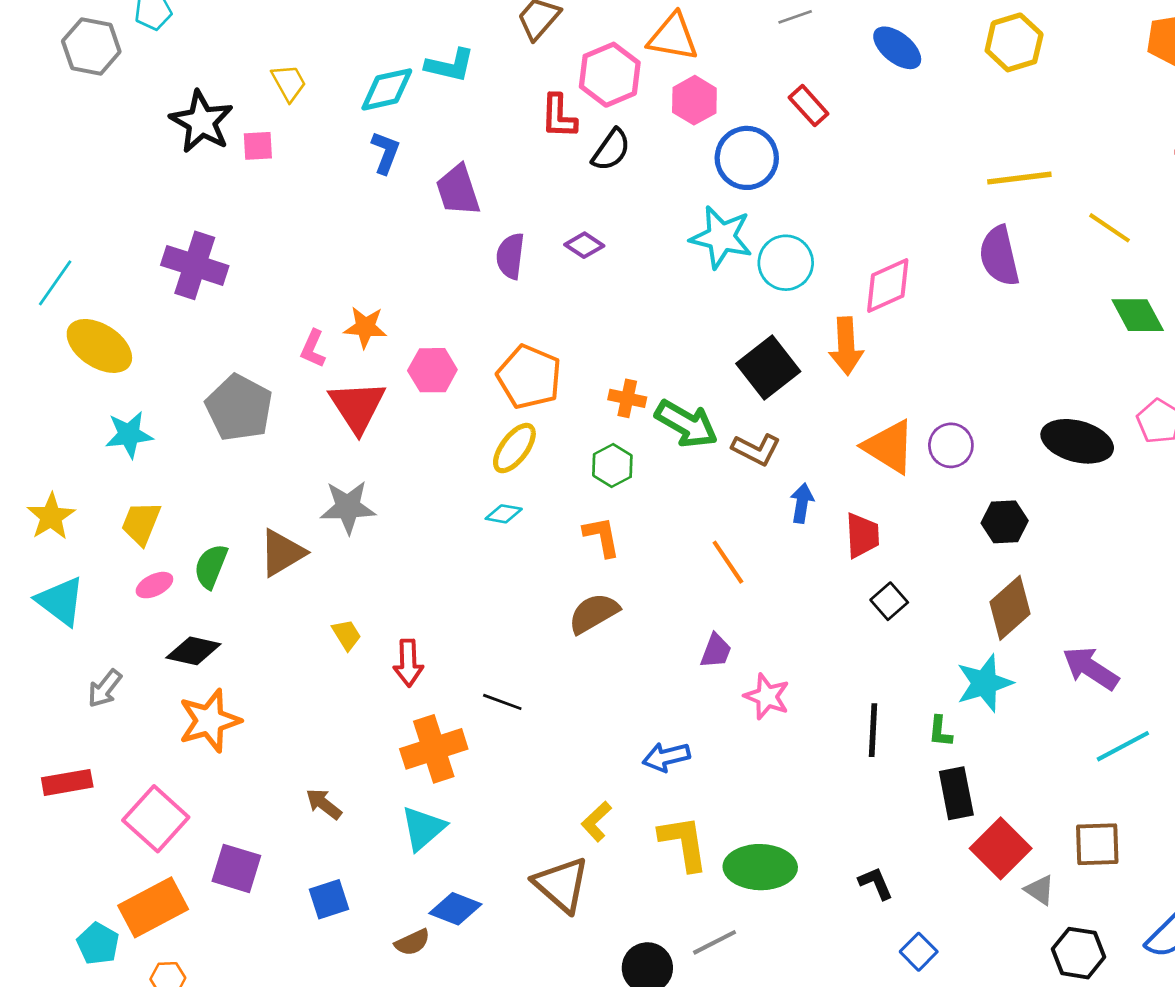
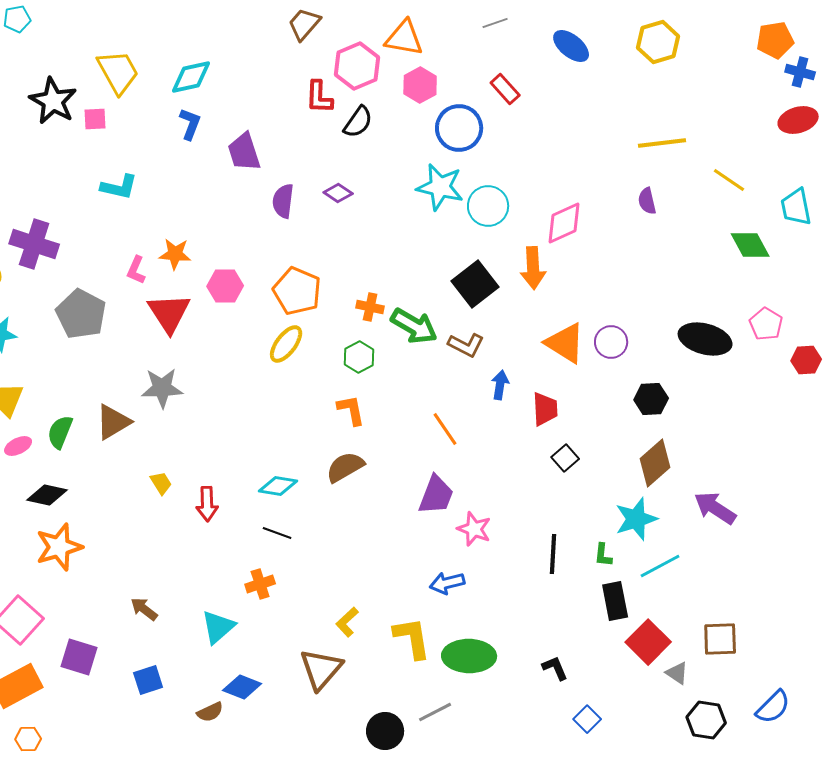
cyan L-shape: (450, 65) -> (119, 187), moved
yellow trapezoid: (289, 83) -> (118, 72), size x1.6
purple semicircle: (999, 256) -> (647, 201), size x0.6
purple cross: (195, 265) -> (34, 244), moved
cyan diamond: (504, 514) -> (278, 486), moved, size x1.4
purple trapezoid: (716, 651) -> (436, 495), size x1.5
cyan line: (1123, 746) -> (660, 566), moved
orange cross: (434, 749) -> (260, 584), moved, size x0.6
blue arrow: (666, 757) -> (447, 583), moved
brown triangle: (561, 885) -> (321, 669), turned 30

